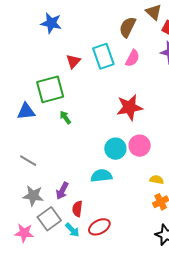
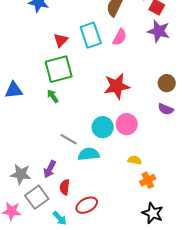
green square: (50, 89) -> (59, 69), moved
gray line: (28, 161) -> (69, 139), moved
yellow semicircle: (157, 180) -> (135, 160), moved
cyan arrow: (72, 230) -> (60, 218), moved

